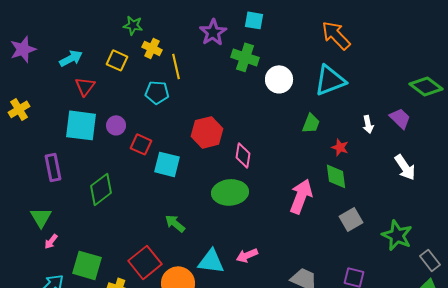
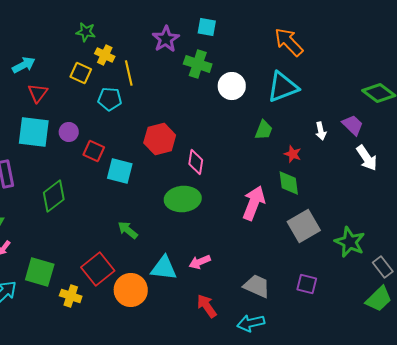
yellow square: (117, 60) -> (81, 73), moved
white arrow: (405, 167) -> (367, 158), moved
gray square: (351, 219) -> (304, 226), size x1.4

